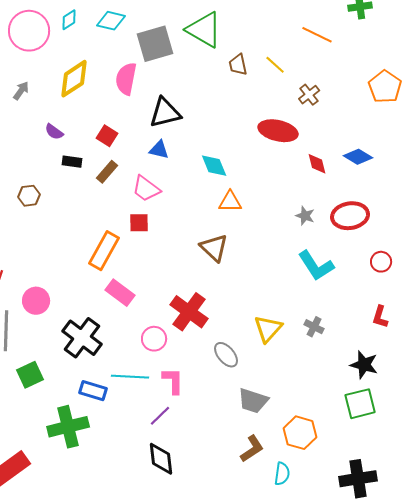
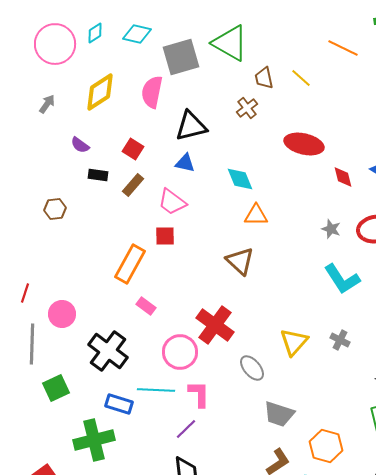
brown cross: (309, 95) -> (247, 108), moved
pink rectangle: (120, 293) -> (146, 306), size x0.7
pink circle: (154, 339) -> (180, 352), size x1.4

